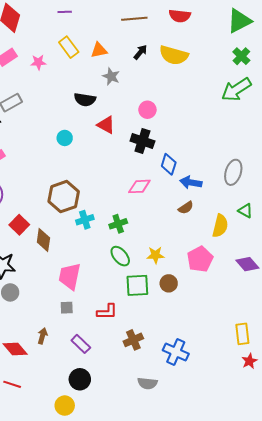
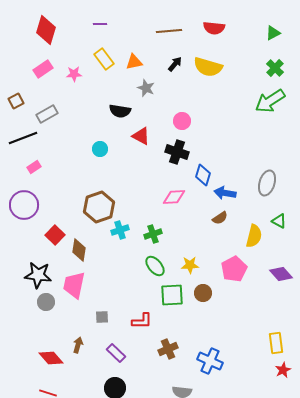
green triangle: (239, 21) -> (273, 33), size x0.6
pink trapezoid: (70, 276) -> (74, 285), moved

